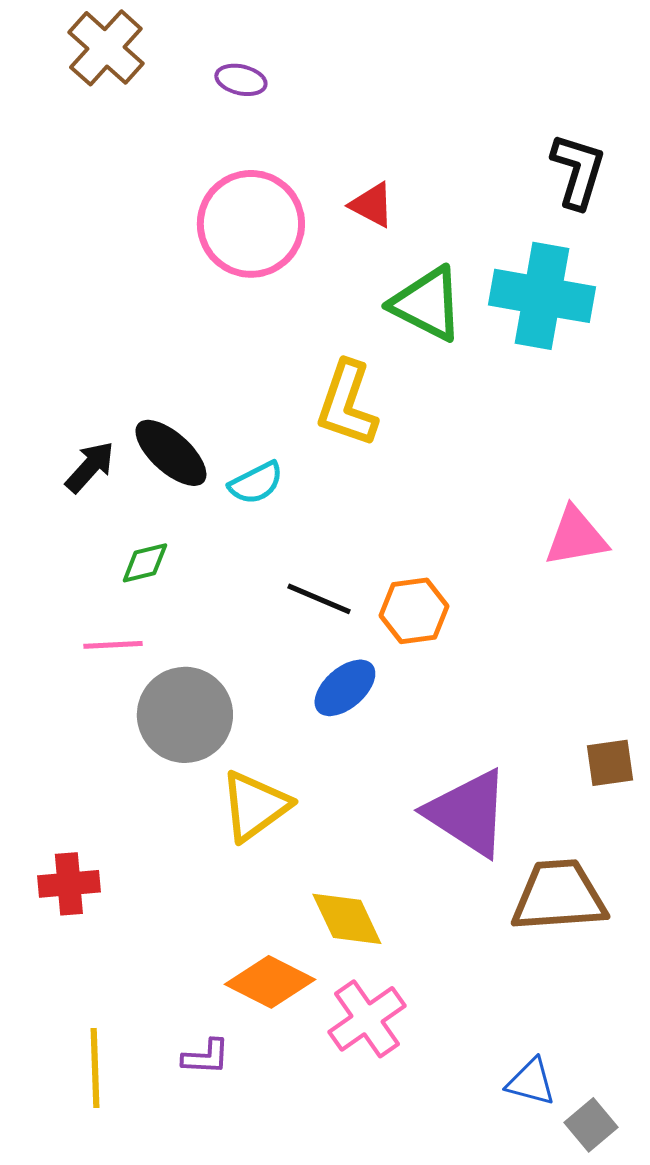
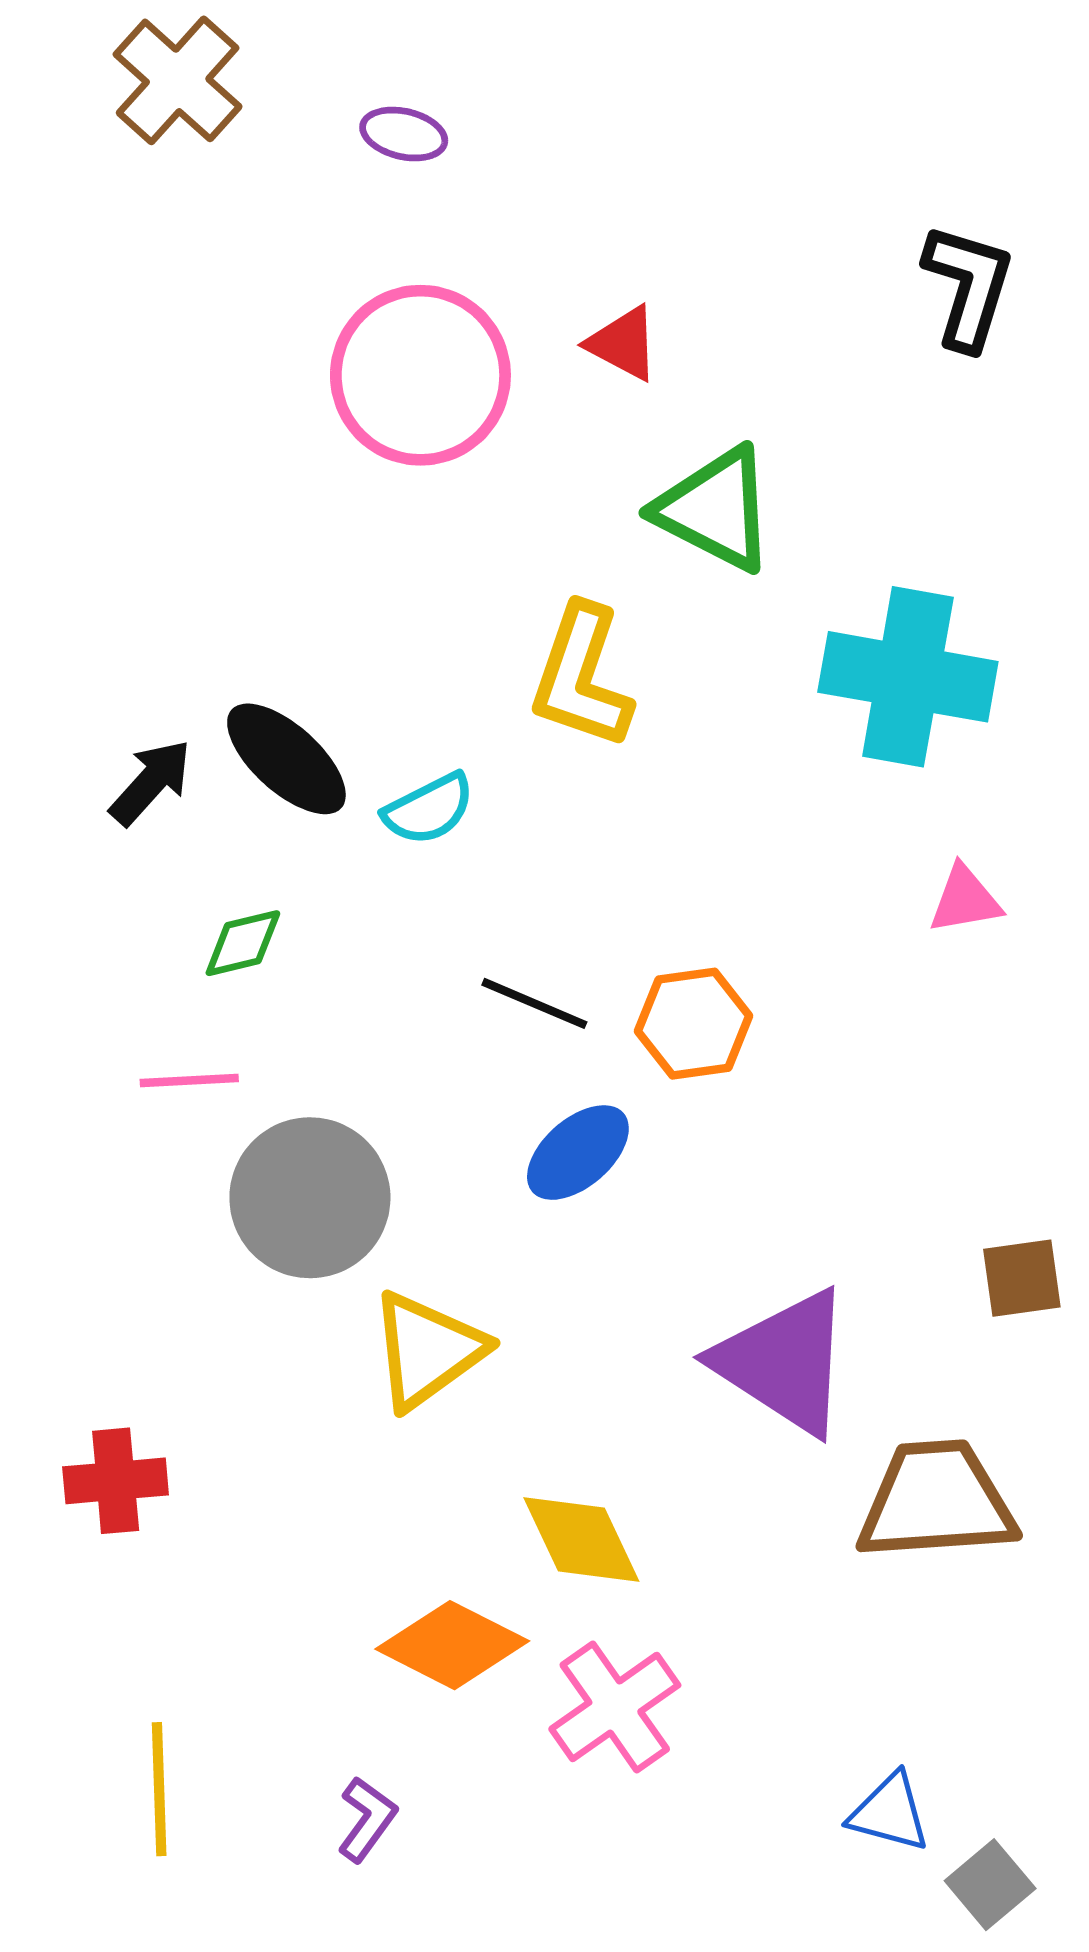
cyan cross: (542, 296) -> (908, 677), moved
pink triangle: (576, 537) -> (965, 900), size x0.7
purple L-shape: (206, 1057) -> (367, 1819), moved, turned -57

